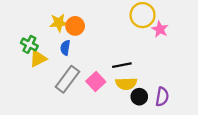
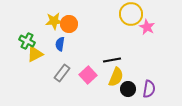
gray rectangle: (67, 79) -> (62, 73), size x0.7
yellow semicircle: (126, 84) -> (116, 77), turned -66

